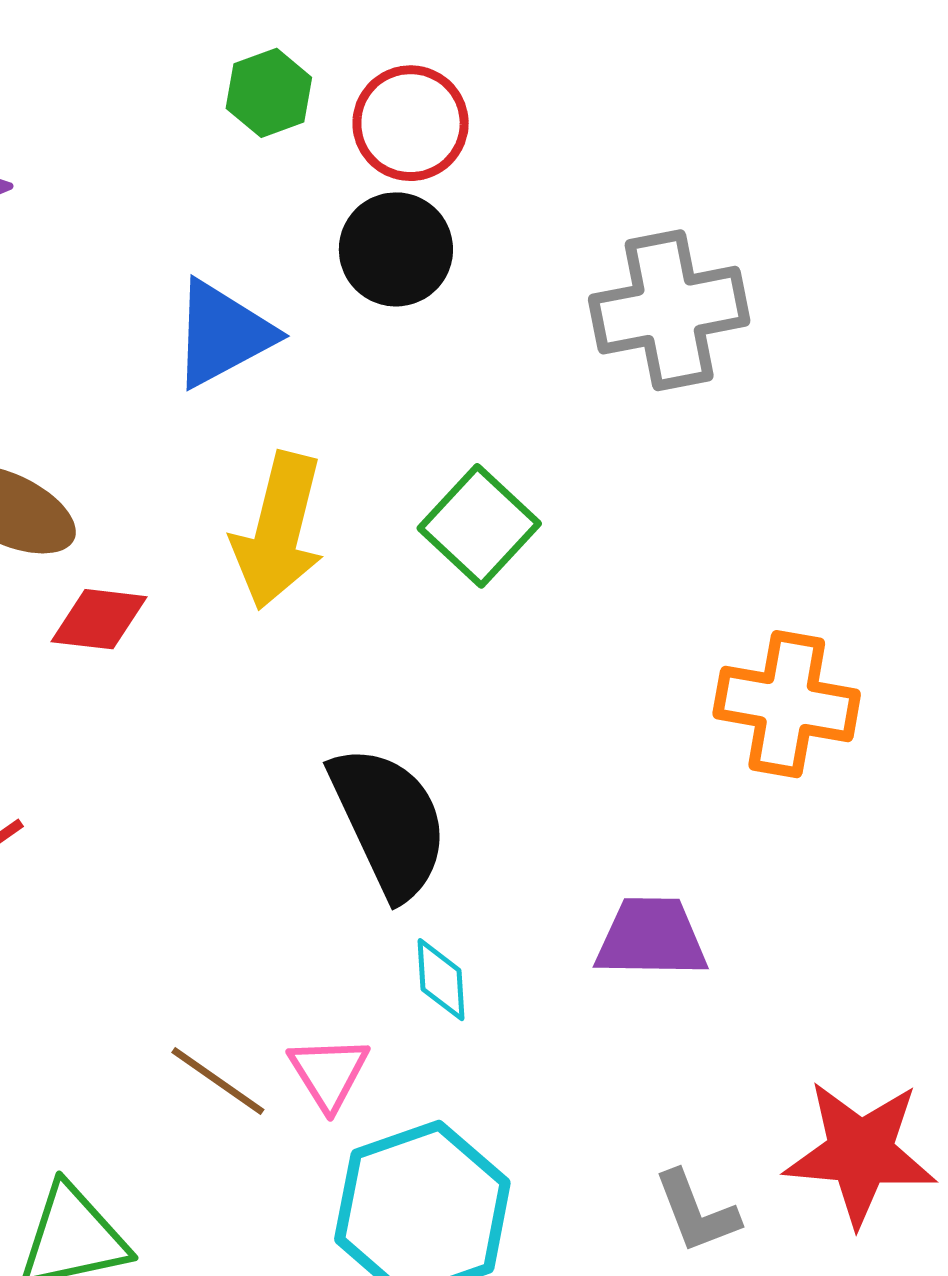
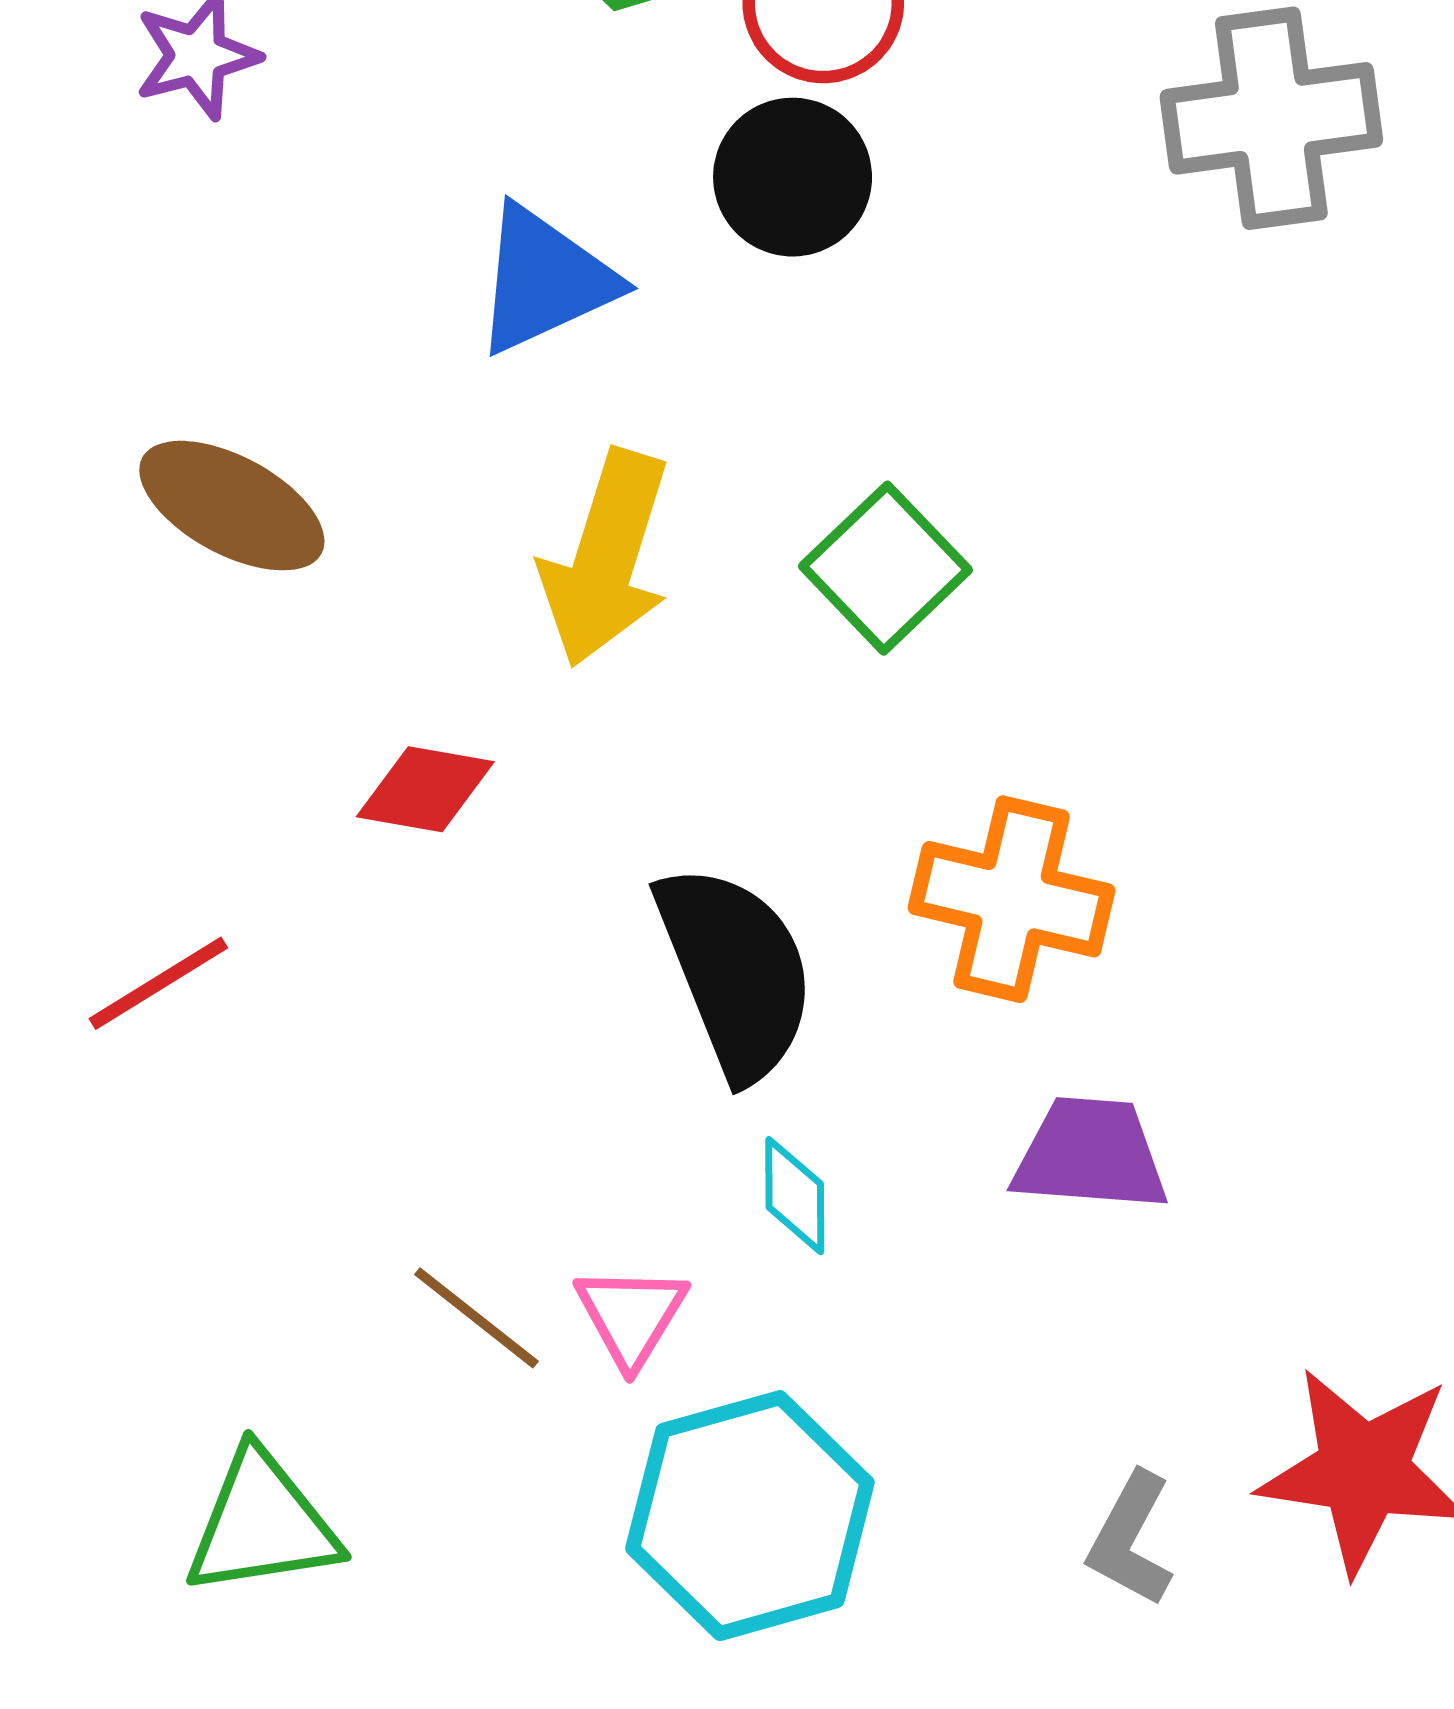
gray cross: (669, 310) -> (1271, 118), moved
red diamond: (99, 619) -> (425, 789), moved
orange cross: (787, 704) -> (1012, 899), moved
gray L-shape: (696, 1212) -> (1131, 1539), turned 46

